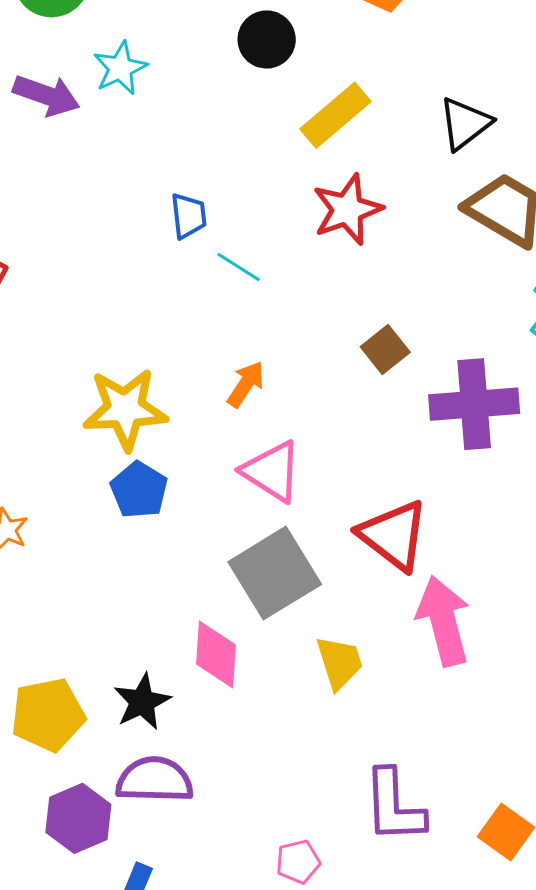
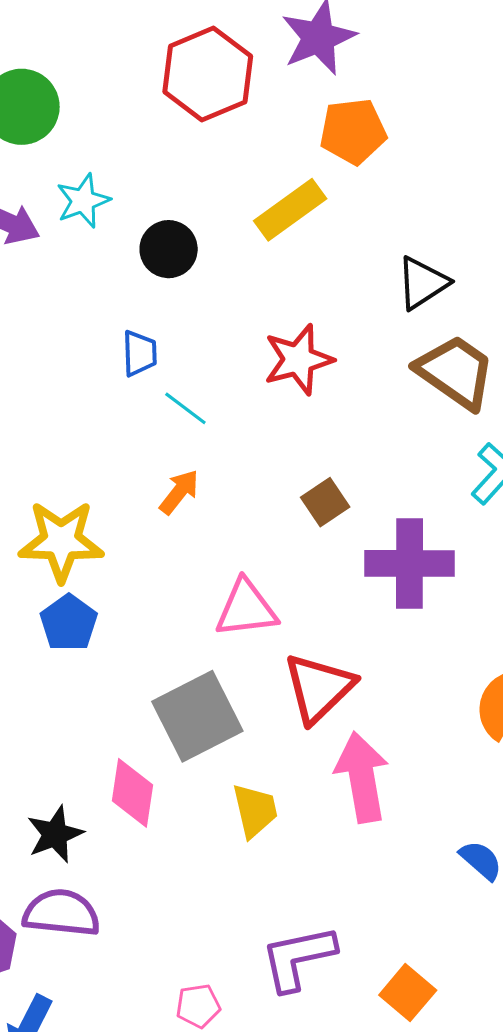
black circle: (267, 39) -> (169, 249), moved
yellow rectangle: (335, 115) -> (290, 210), moved
orange arrow: (246, 384) -> (179, 492), moved
pink triangle: (272, 471) -> (246, 609), moved, turned -44
red triangle: (393, 535) -> (319, 688), turned 34
purple L-shape: (394, 806) -> (298, 958), turned 76

